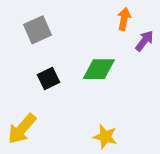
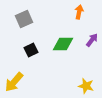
purple arrow: (144, 41) -> (92, 40), moved
yellow star: (105, 137) -> (86, 86), moved

